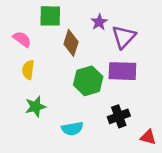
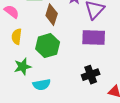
green hexagon: (88, 81) -> (48, 46), moved
cyan semicircle: (72, 129) -> (42, 85), moved

